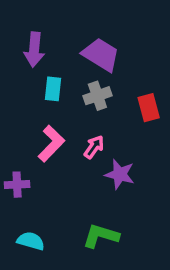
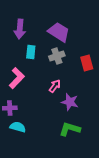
pink L-shape: (51, 144) -> (17, 78), moved
green L-shape: (101, 236) -> (70, 129), moved
cyan semicircle: (31, 241) -> (18, 127), moved

